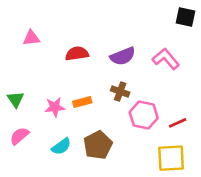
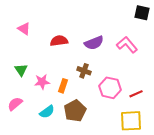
pink triangle: (31, 38) -> (24, 29), turned 40
brown cross: (120, 91) -> (84, 71), moved
green triangle: (16, 99) -> (21, 70), moved
orange rectangle: (82, 102) -> (63, 86), moved, turned -56

